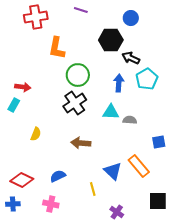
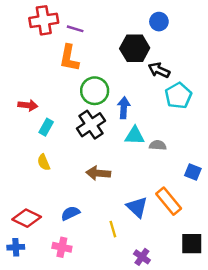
purple line: (81, 10) -> (75, 29), moved
blue arrow: (119, 83) -> (124, 108), moved
cyan rectangle: (14, 105) -> (46, 127), moved
yellow semicircle: (36, 134) -> (44, 162), turned 136
blue square: (159, 142) -> (193, 172), turned 32

